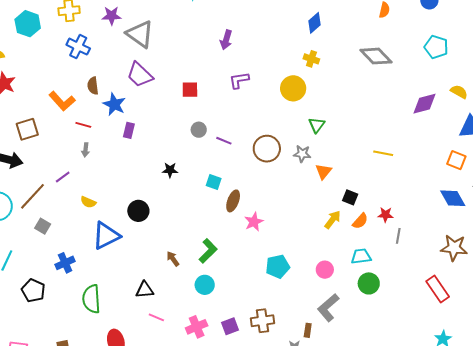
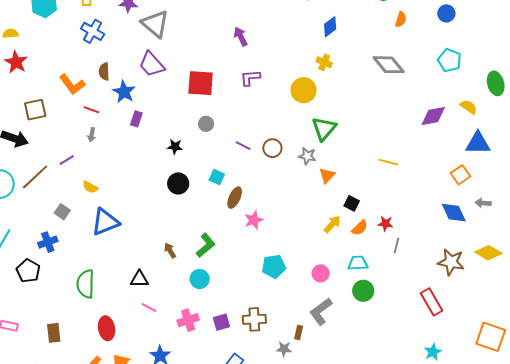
purple arrow: (226, 40) -> (241, 36), turned 132
red square: (190, 90) -> (201, 83), size x1.6
green triangle: (317, 125) -> (324, 129), size x1.5
purple line: (224, 141) -> (243, 146), moved
brown circle: (267, 149) -> (272, 148), size x0.7
orange square: (456, 160) -> (460, 175), turned 30
black star: (170, 170) -> (175, 147), moved
black circle: (138, 211) -> (178, 183), moved
gray square: (43, 226) -> (62, 212), moved
blue cross: (65, 263) -> (48, 242), moved

